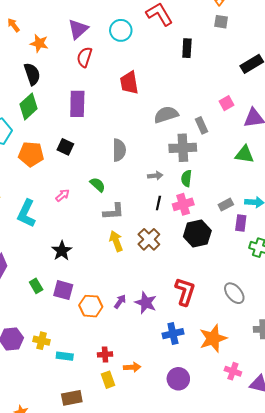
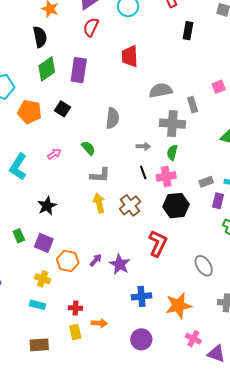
green diamond: (29, 106) -> (47, 69), moved
black line: (158, 203) -> (143, 172), turned -40
red L-shape: (185, 292) -> (158, 243), moved
yellow cross: (42, 341) -> (43, 279), moved

